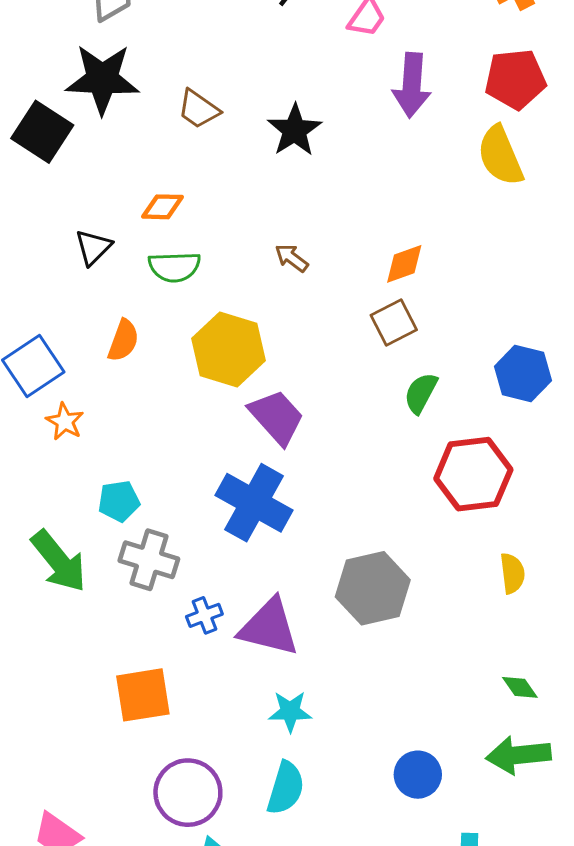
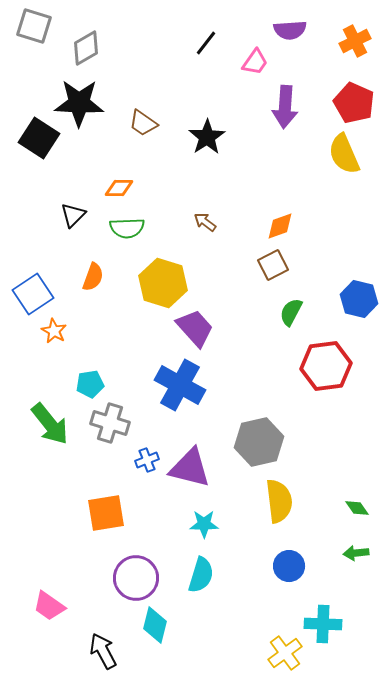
red pentagon: (515, 79) -> (354, 103), turned 30
yellow semicircle: (512, 573) -> (279, 501), moved, size x1.6
green arrow: (518, 755) -> (356, 553), size x0.6

